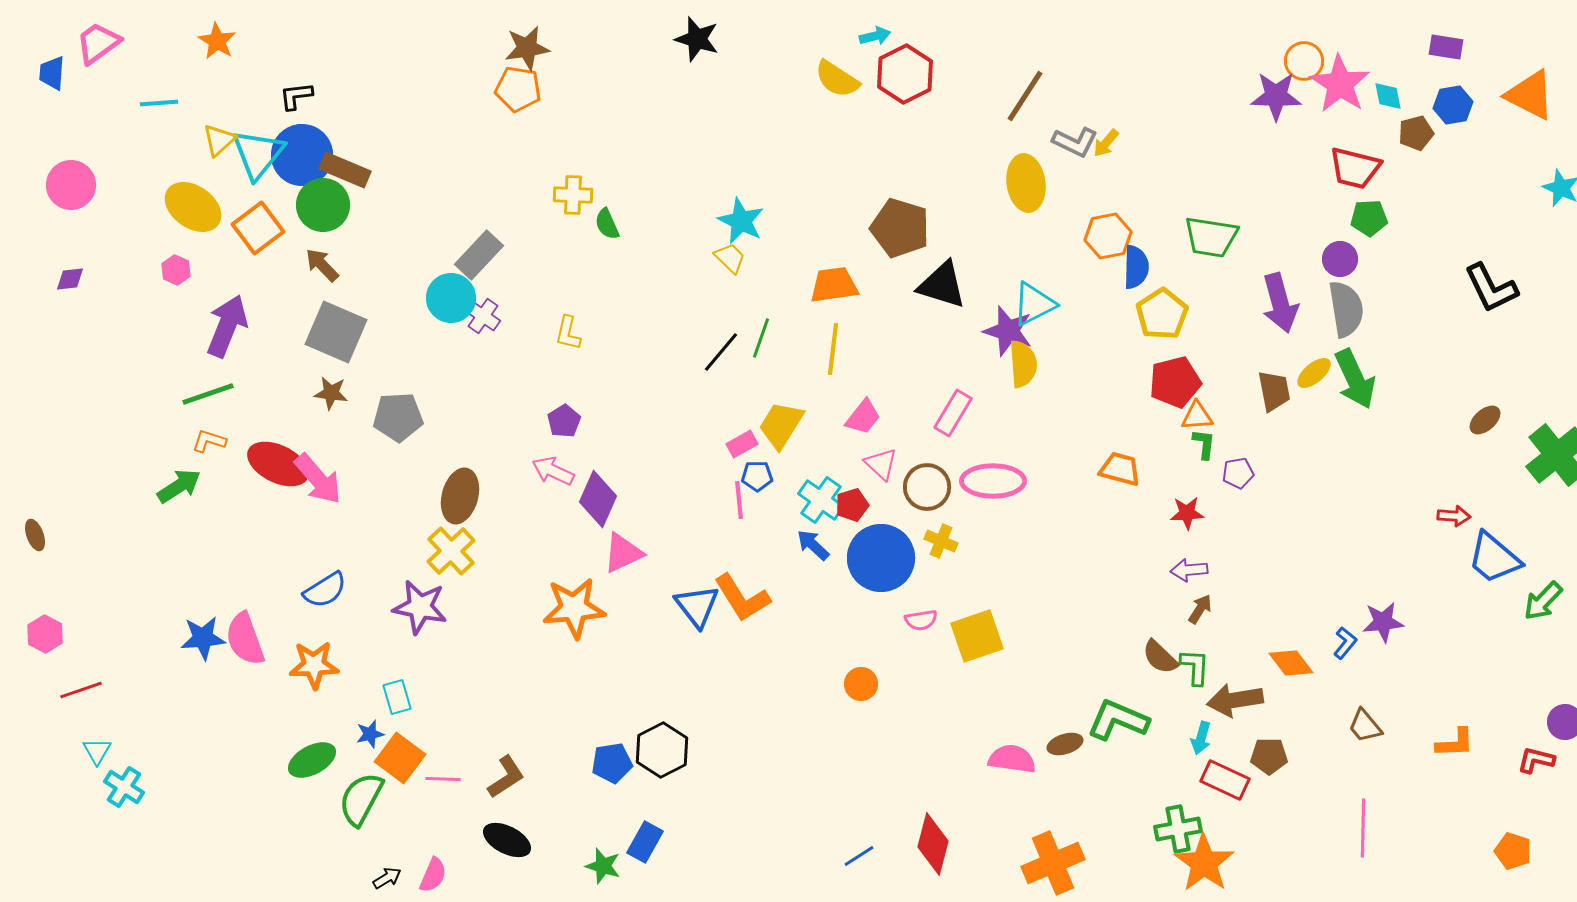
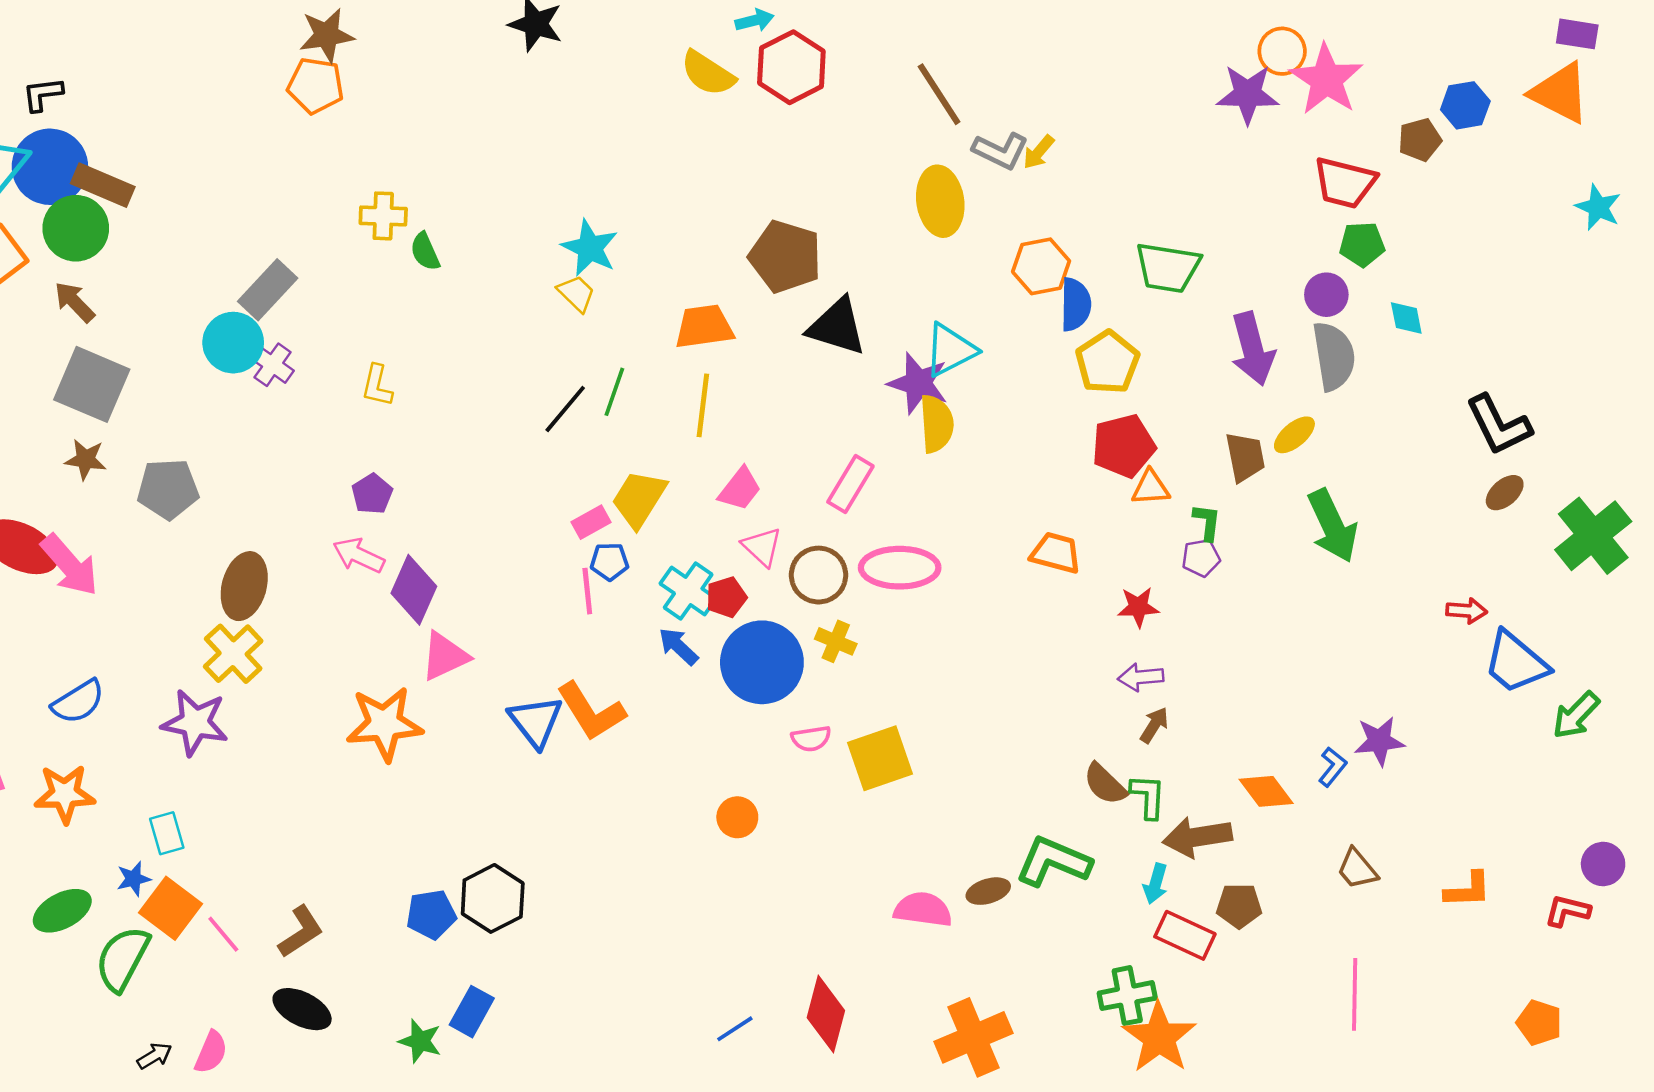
purple rectangle: (1446, 47) -> (1577, 34), moved
brown line: (1025, 96) -> (939, 94), turned -66
cyan diamond: (1388, 96) -> (1406, 318), moved
black L-shape: (1491, 288) -> (1499, 425), moved
green arrow: (1355, 379) -> (1333, 526), moved
green L-shape: (1204, 444) -> (1207, 522), moved
pink line: (443, 779) -> (223, 934), turned 48

